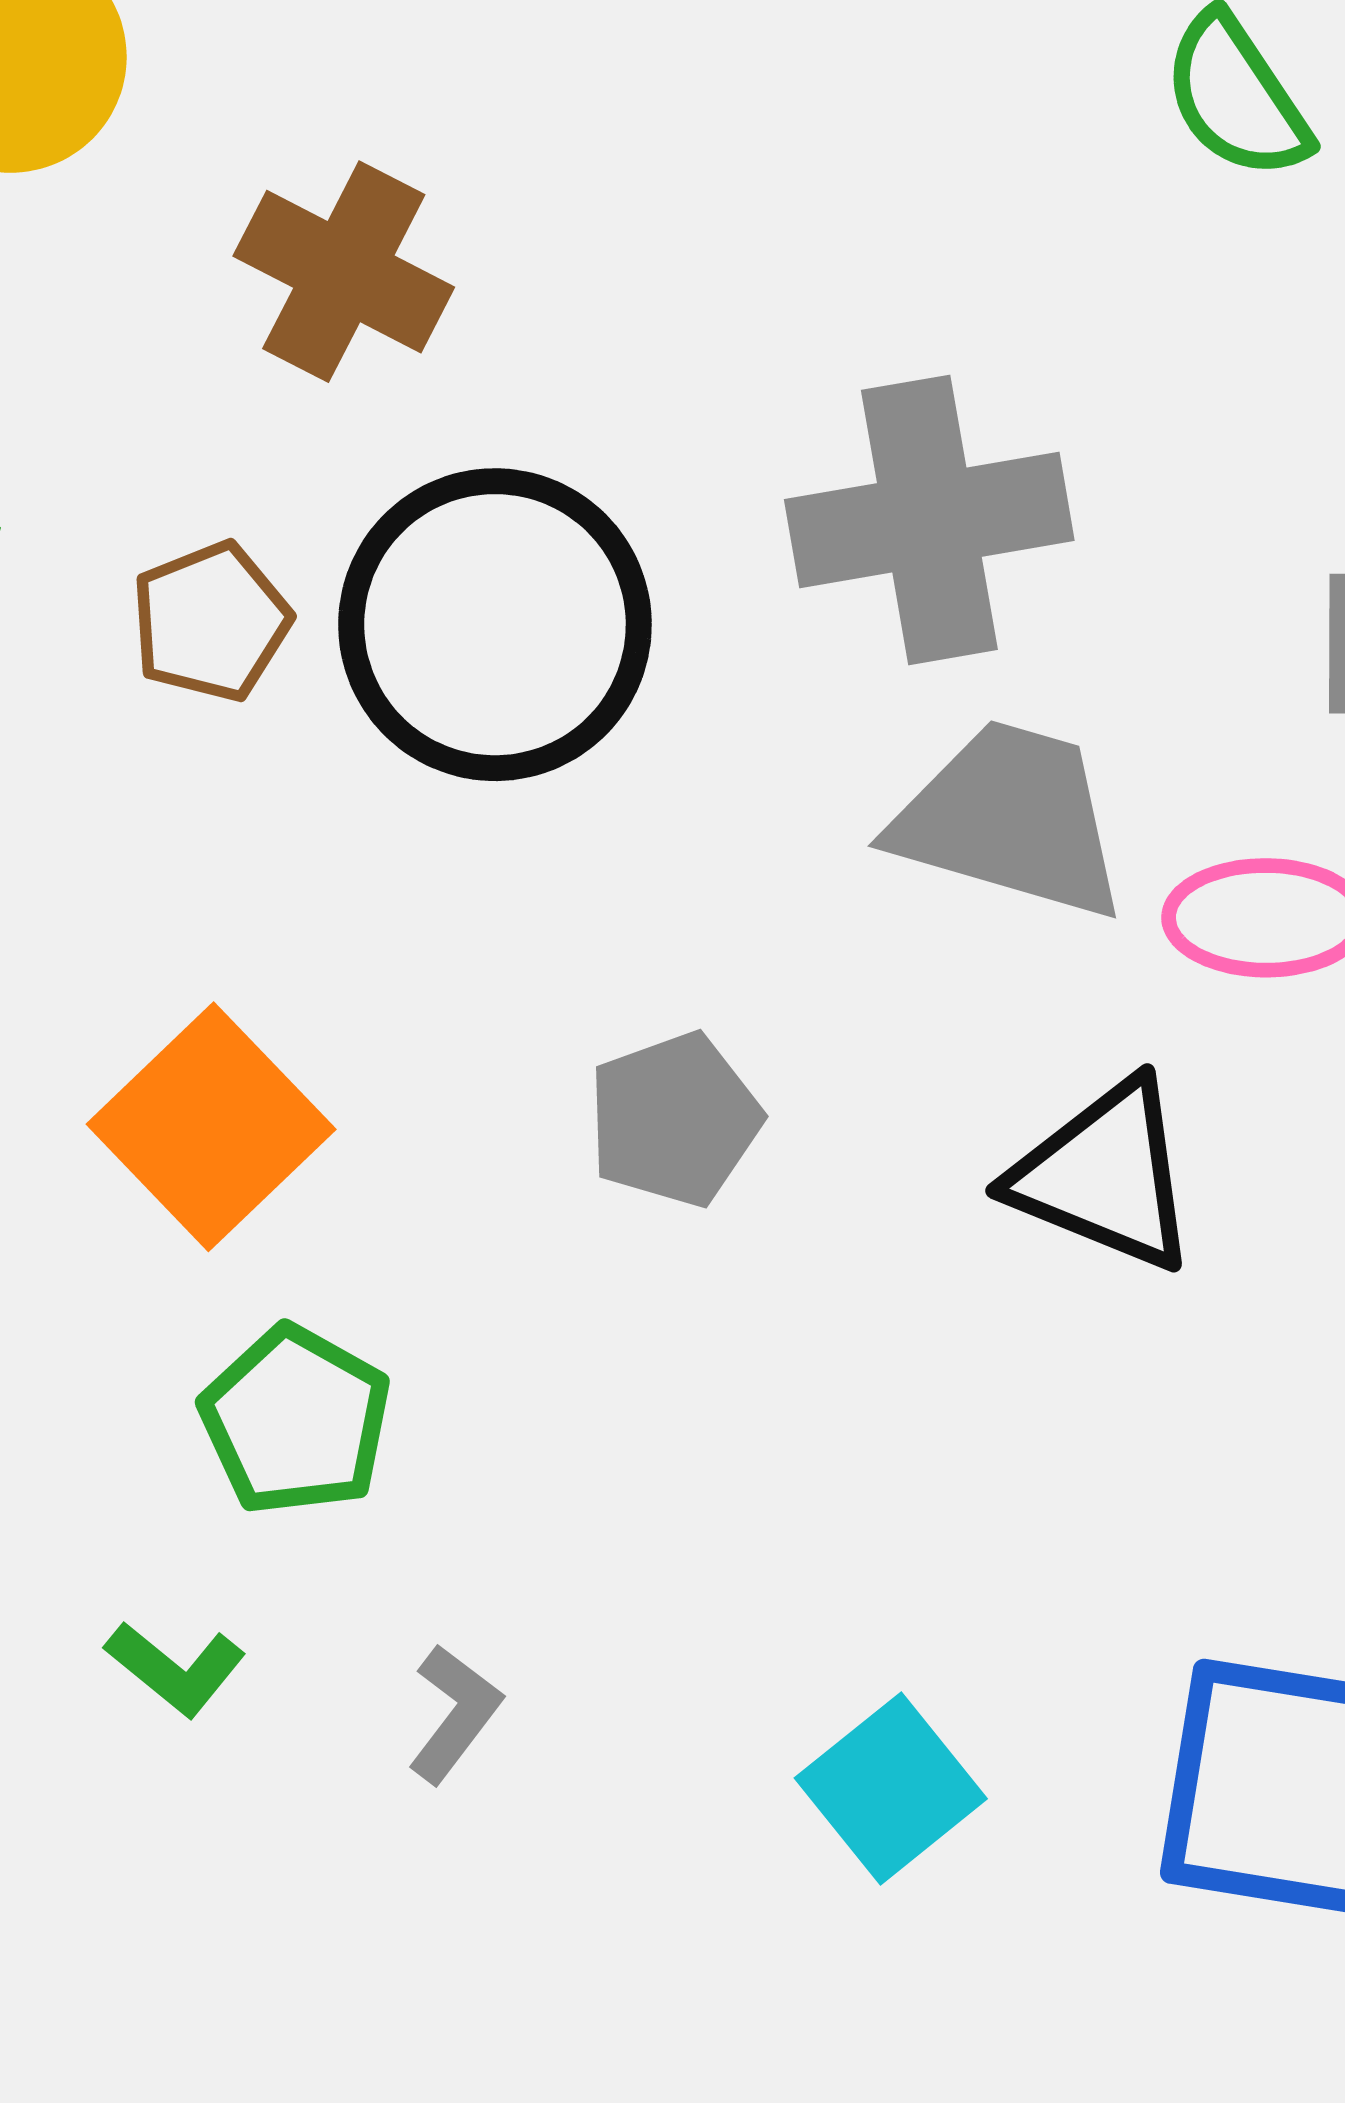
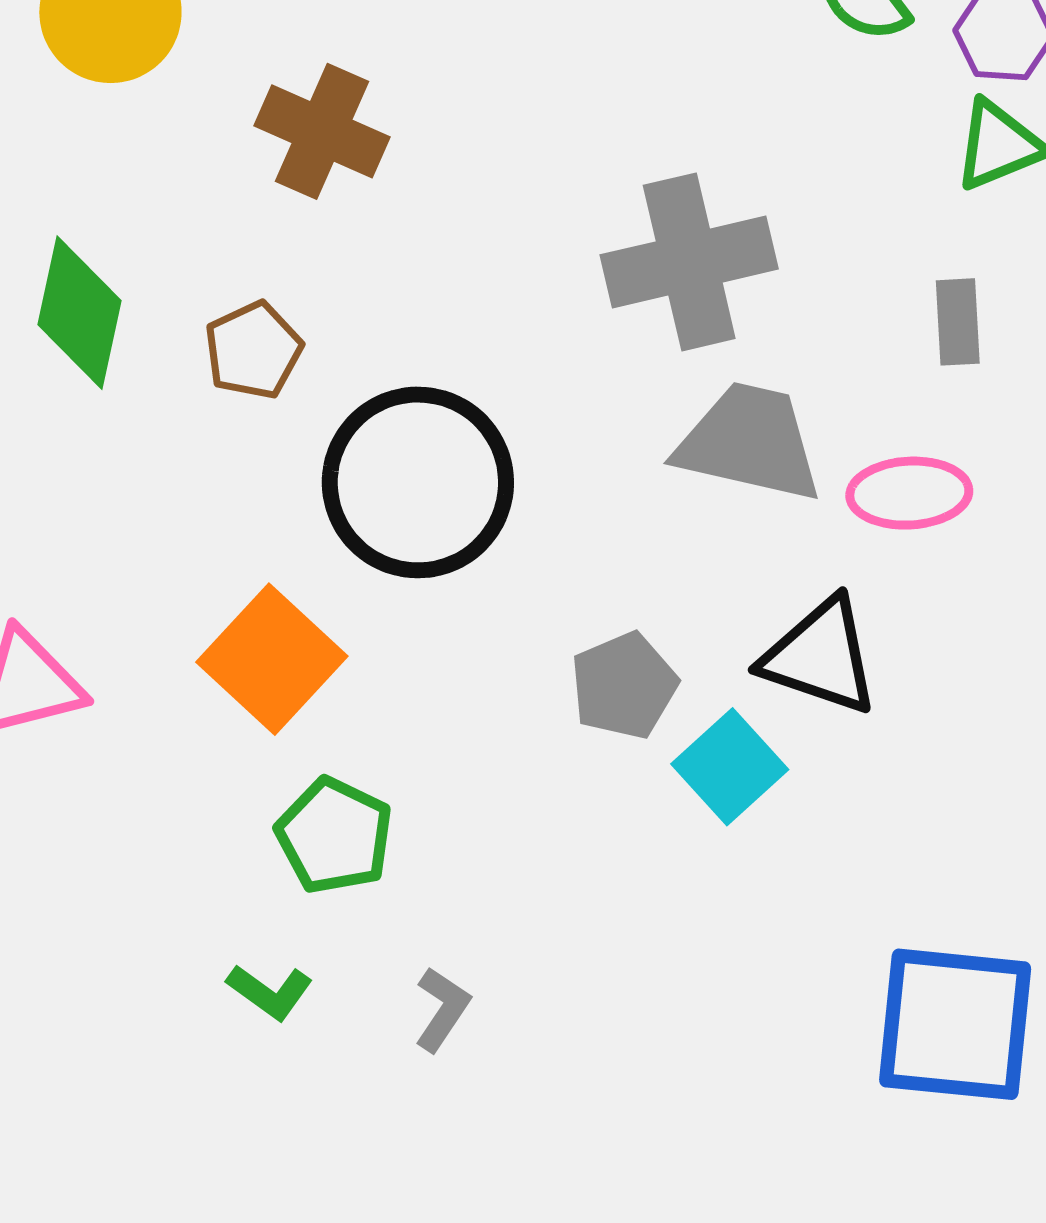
black circle: (495, 625) -> (418, 482), moved
gray pentagon: (674, 1119) -> (624, 686), moved
cyan square: (891, 1788) -> (730, 767), moved

